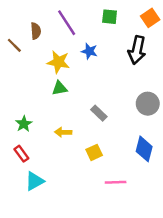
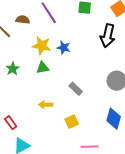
brown semicircle: (36, 31) -> (23, 20), turned -80
blue star: (89, 51) -> (64, 48), moved
green star: (24, 124) -> (13, 69), moved

